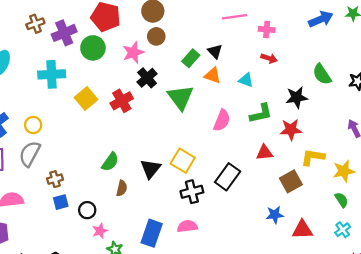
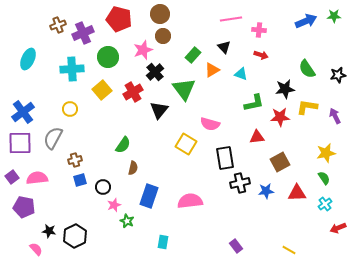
green circle: (93, 48) -> (108, 57), moved
black triangle: (215, 51) -> (224, 47), moved
orange triangle: (213, 76) -> (212, 70), turned -49
pink semicircle: (222, 120) -> (210, 124), moved, turned 84
yellow circle: (33, 125) -> (70, 109), moved
yellow L-shape: (313, 157) -> (307, 107), moved
black triangle: (150, 169) -> (159, 110), moved
black rectangle: (228, 177) -> (225, 158), turned -45
black cross: (192, 192) -> (240, 183), moved
pink semicircle: (187, 226) -> (190, 201), size x1.4
red triangle: (302, 230) -> (297, 193), moved
blue rectangle: (152, 233) -> (149, 196), moved

